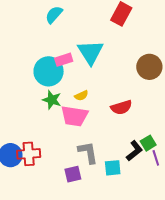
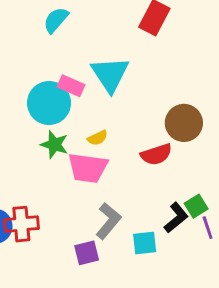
pink rectangle: (64, 60) -> (71, 86), turned 42
brown circle: (149, 67) -> (184, 123), moved
gray L-shape: (88, 152) -> (108, 221), turned 50

